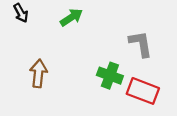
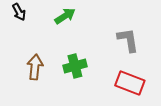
green cross: (110, 76) -> (75, 66), moved, turned -35

